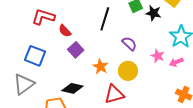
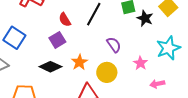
red semicircle: (65, 31) -> (65, 20), moved
pink arrow: (176, 62) -> (157, 84), moved
black diamond: (72, 88) -> (50, 67), moved

